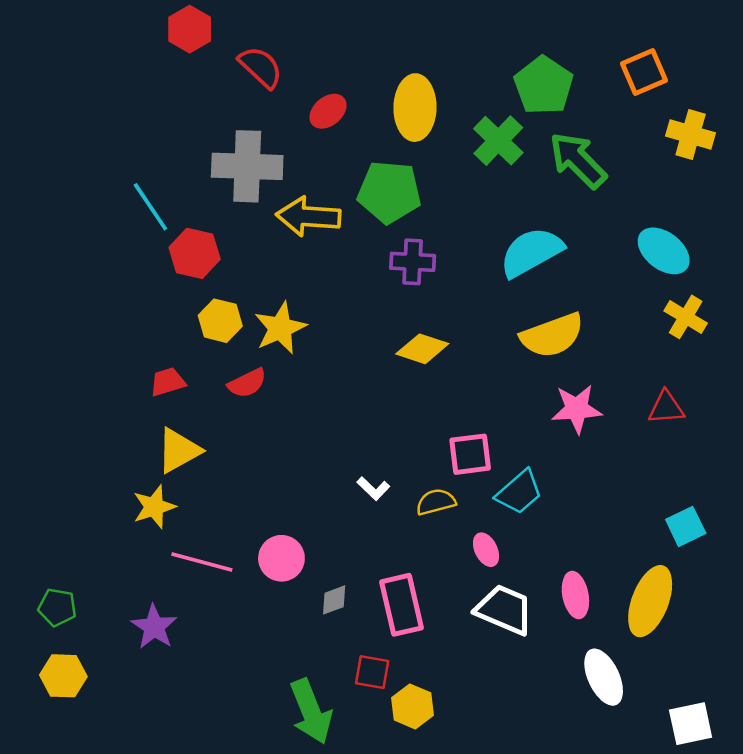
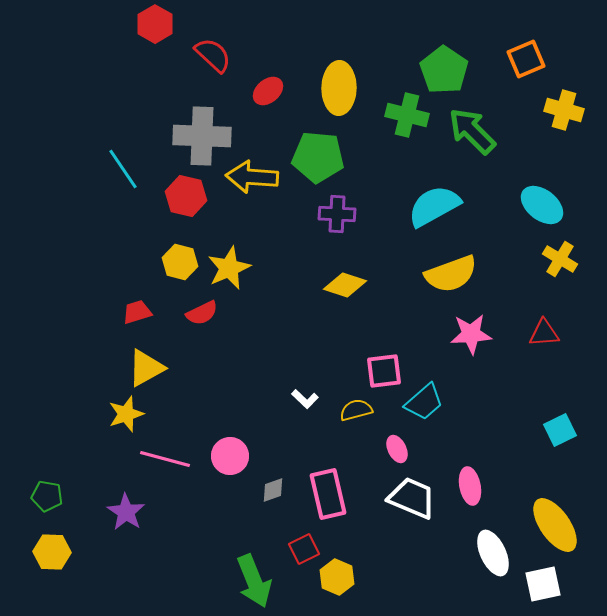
green cross: (498, 141) -> (407, 115), turned -30
red hexagon: (195, 253) -> (186, 196), moved
yellow ellipse: (650, 601) -> (555, 525), moved, turned -56
red square: (372, 672) -> (304, 549), turned -36
white square: (691, 724) -> (543, 584), moved

